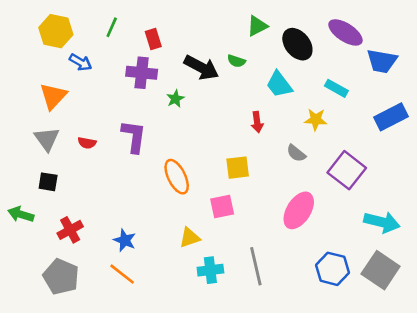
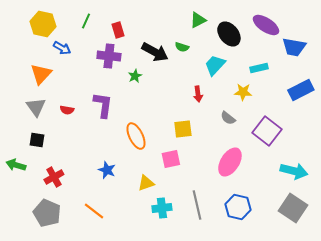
cyan trapezoid: (279, 84) -> (215, 65), turned 80
cyan rectangle: (336, 88) -> (259, 68), turned -42
blue star: (125, 240) -> (107, 170), moved
blue hexagon: (332, 269) -> (238, 207), moved

